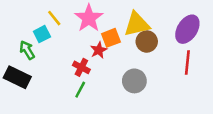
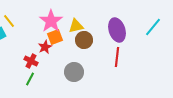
pink star: (89, 18) -> (51, 21), moved
yellow triangle: (137, 24) -> (76, 26), size x0.7
purple ellipse: (187, 29) -> (117, 30), turned -50

